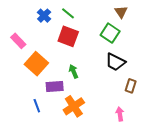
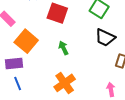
purple rectangle: (55, 87) -> (14, 64), moved
blue line: (37, 106) -> (18, 83), moved

